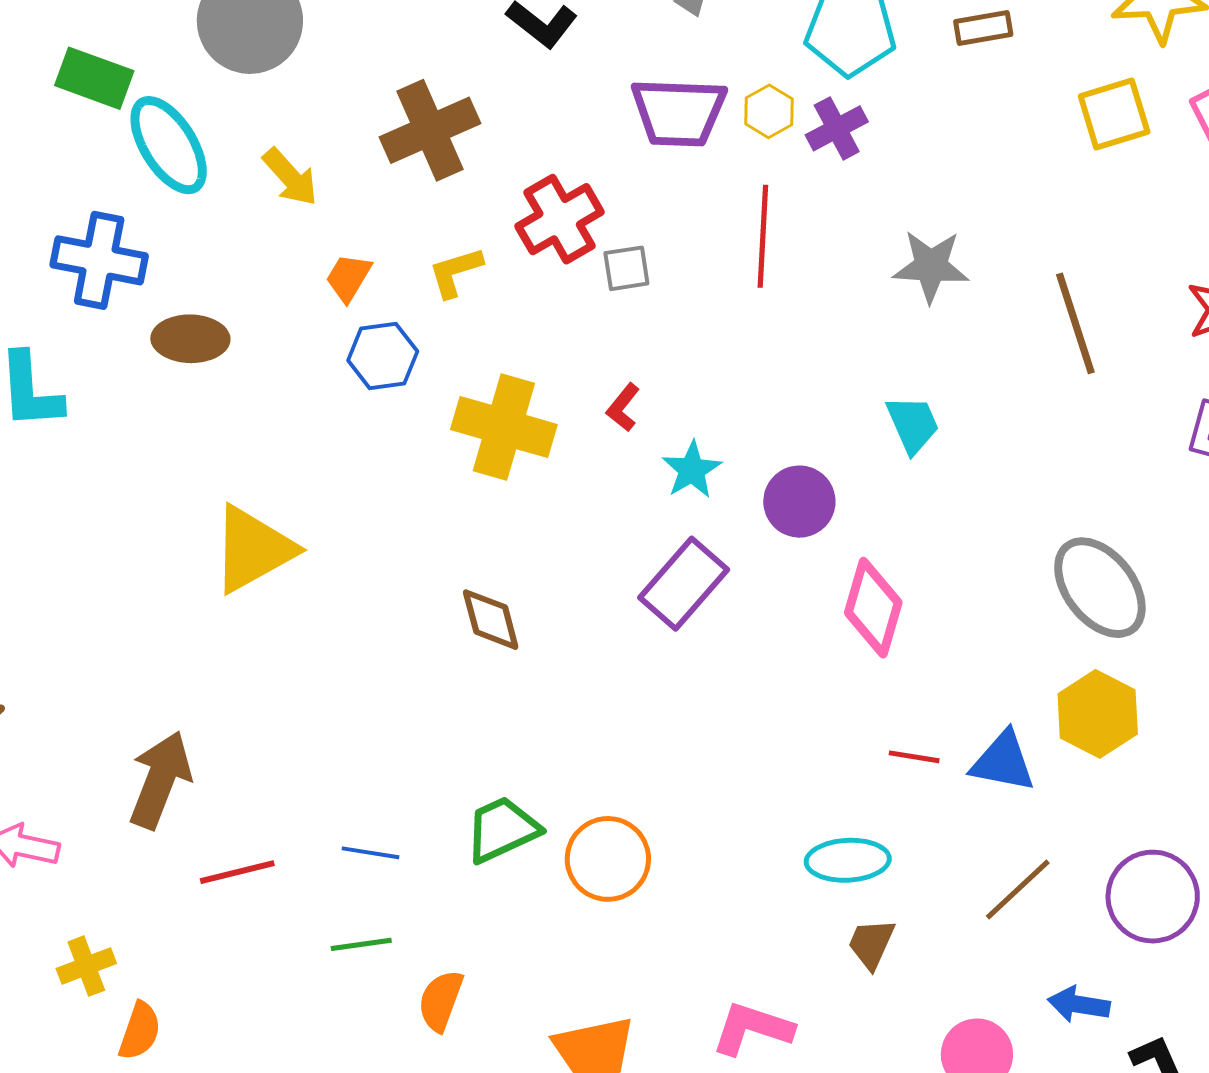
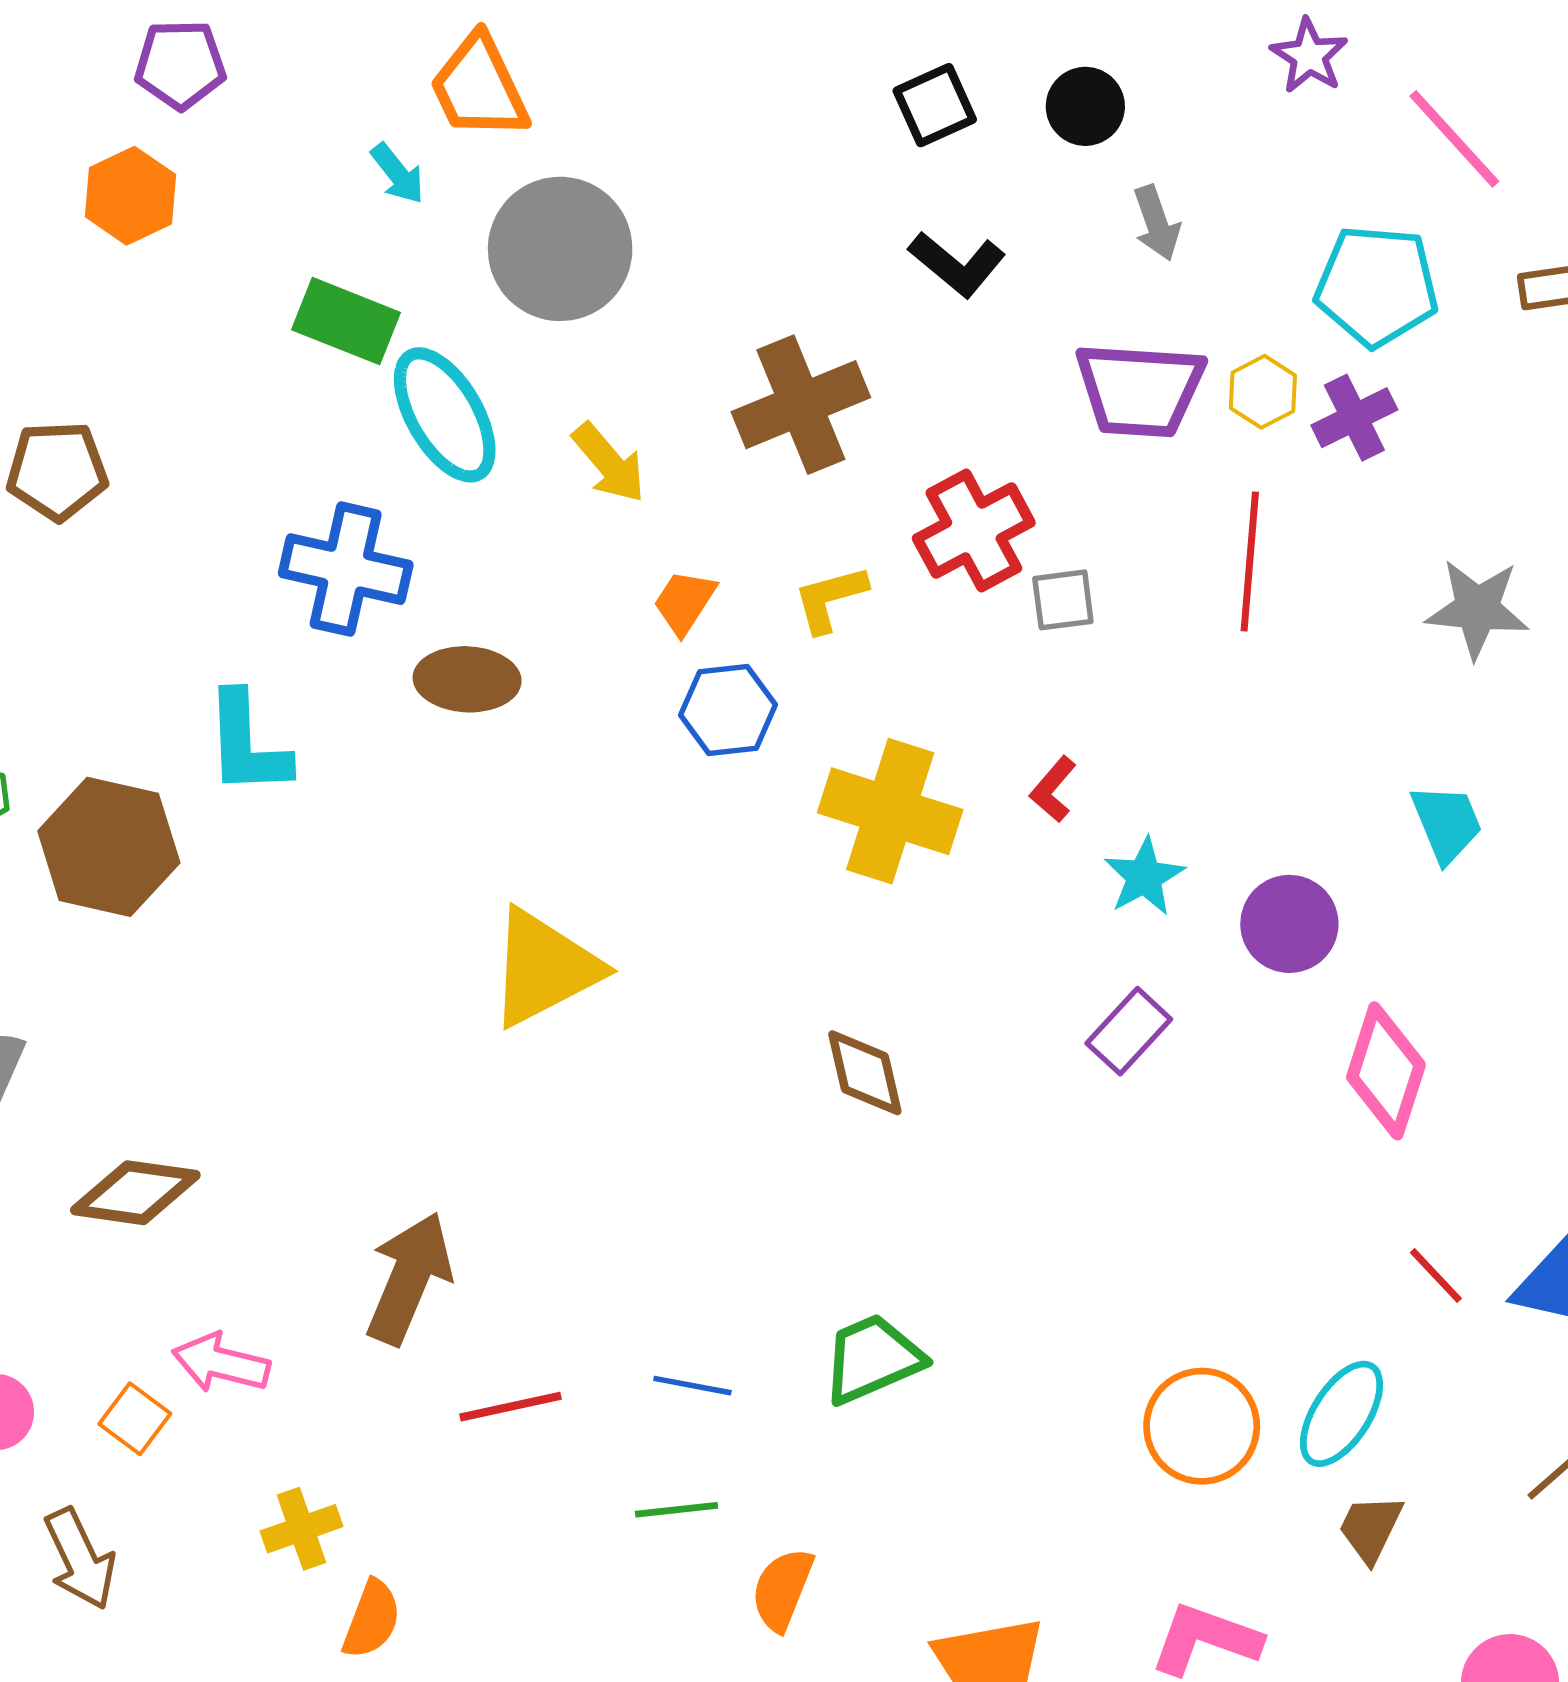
purple rectangle: (684, 584) -> (1129, 1031), size x0.7
red line: (914, 757) -> (1436, 1276), turned 36
orange circle: (608, 859) -> (1202, 1426), moved
cyan ellipse: (848, 860) -> (1342, 1414), turned -56

